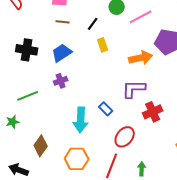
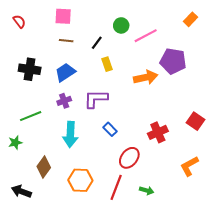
purple L-shape: (134, 89) -> (96, 99), moved
cyan arrow: (81, 120) -> (70, 134), moved
green arrow: (142, 169) -> (147, 190), turned 104

